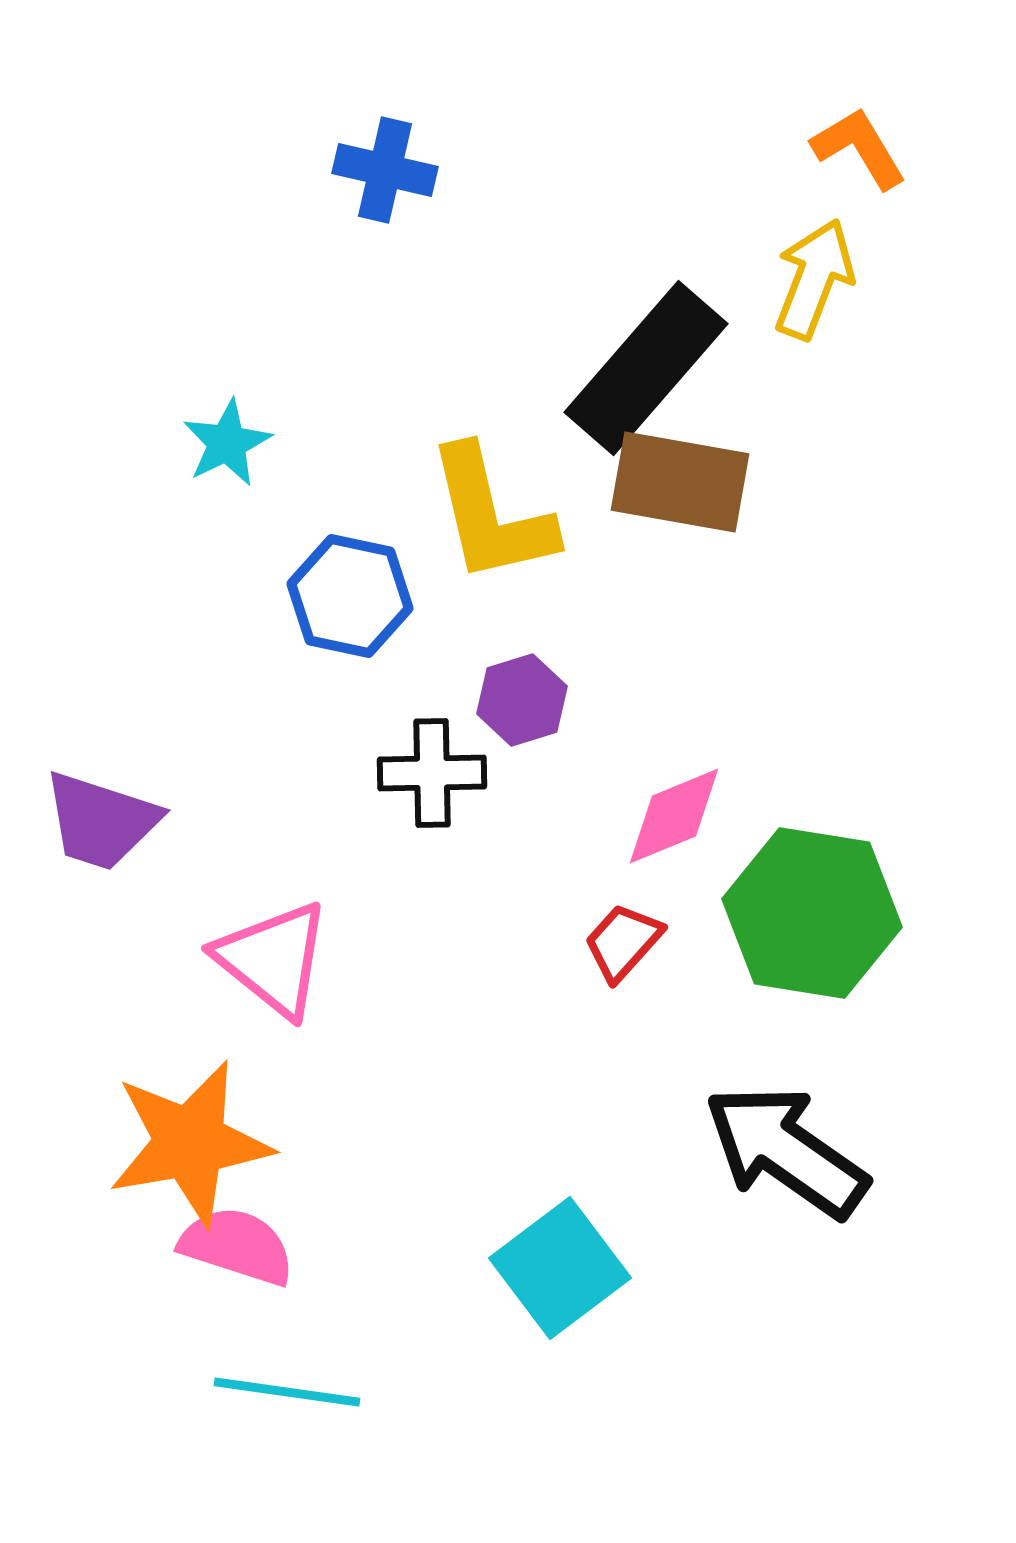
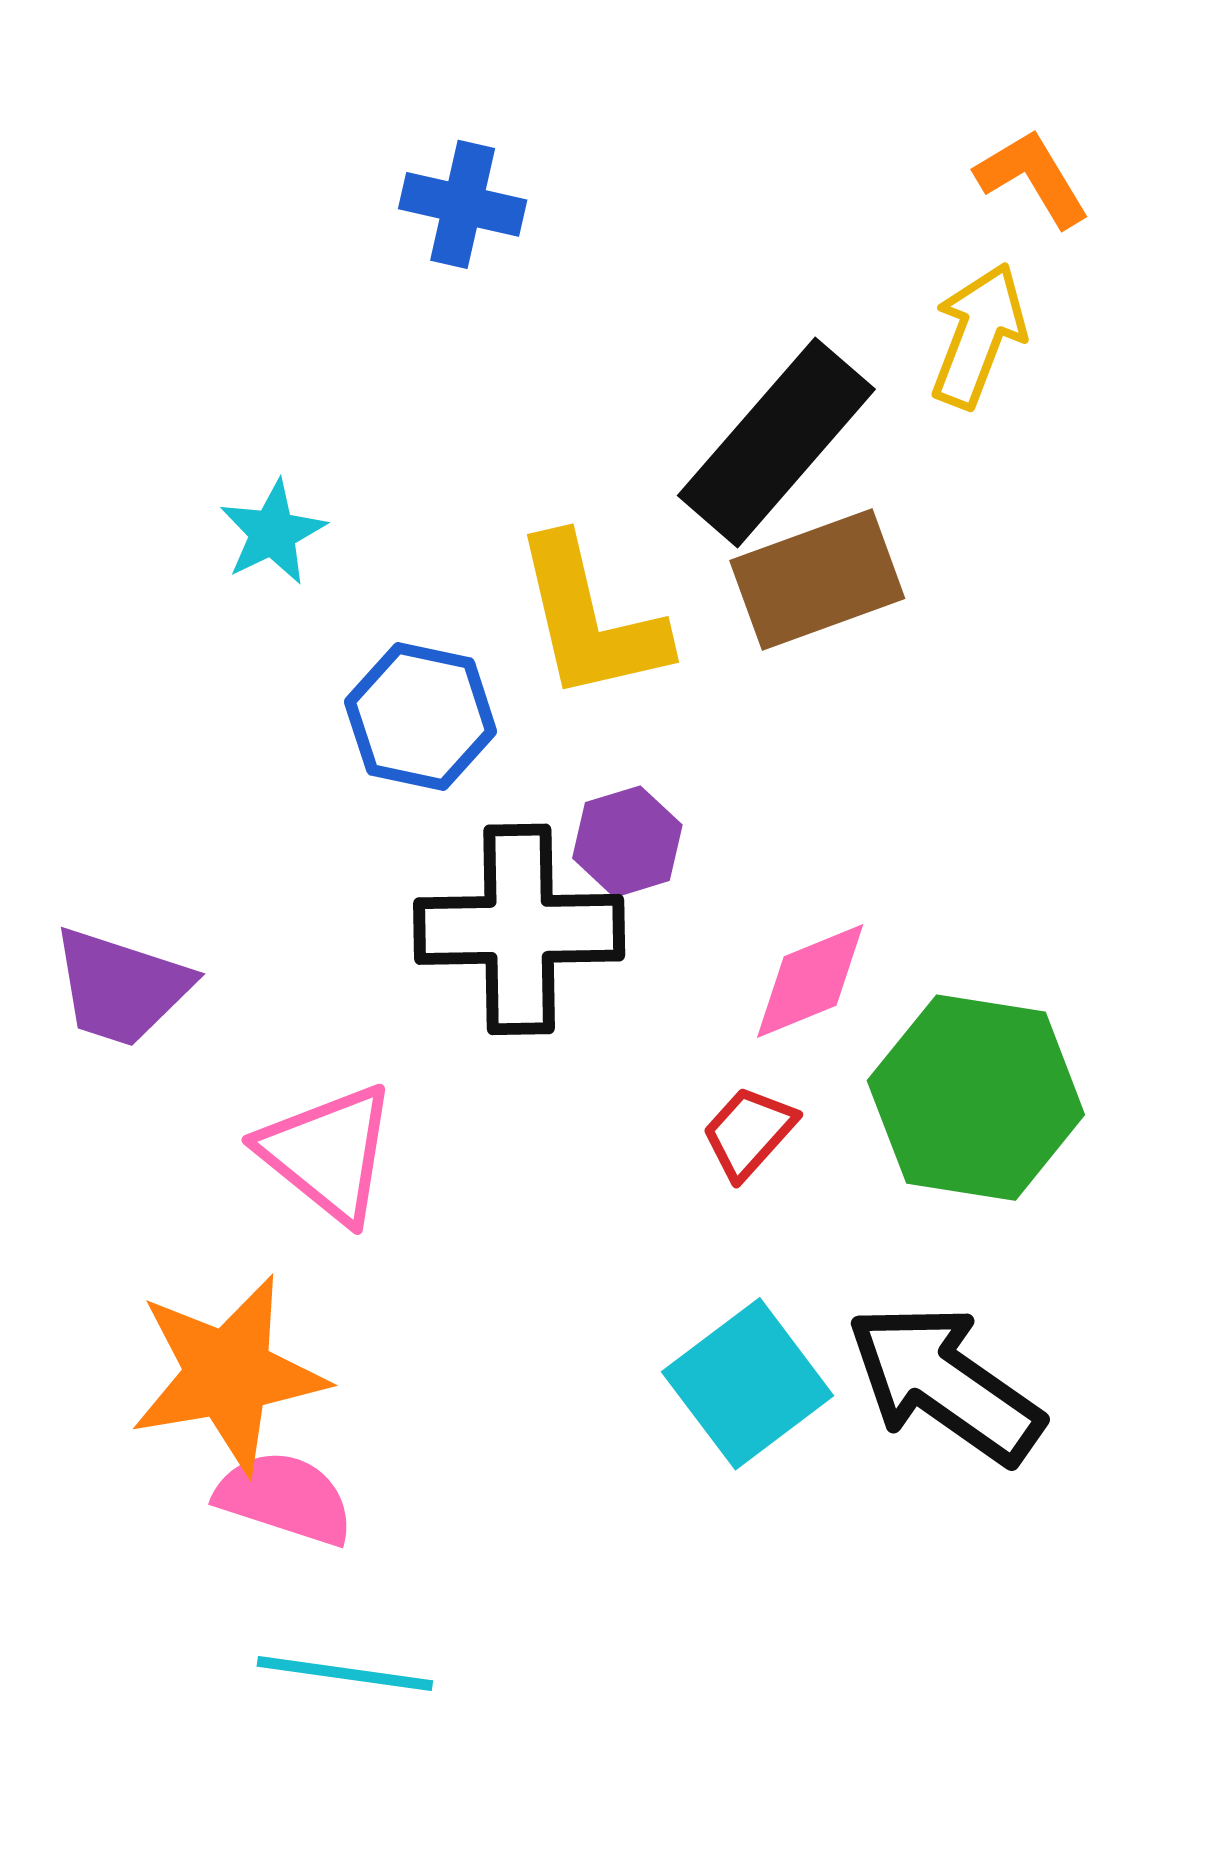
brown rectangle: (680, 482) -> (817, 579), turned -30
black cross: (432, 773) -> (519, 929), size x1.6
cyan square: (560, 1268) -> (748, 1384), moved

